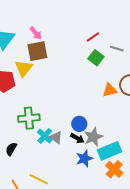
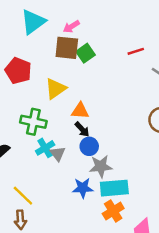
pink arrow: (36, 33) -> (71, 27), turned 80
green square: (96, 58) -> (86, 53), moved
yellow triangle: (24, 68) -> (56, 89), moved
orange triangle: (110, 90) -> (80, 111), moved
black arrow: (77, 138) -> (82, 129), moved

